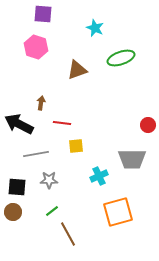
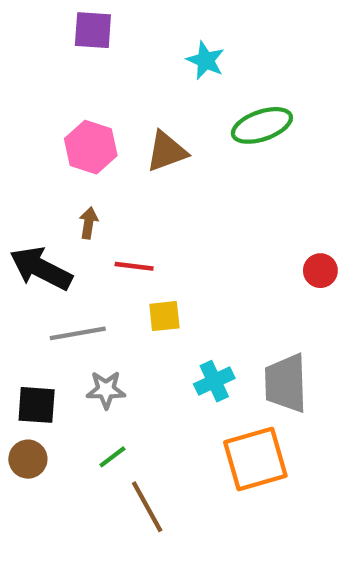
pink hexagon: (36, 47) -> (91, 147), moved
gray trapezoid: (132, 159) -> (286, 383), moved, turned 88

